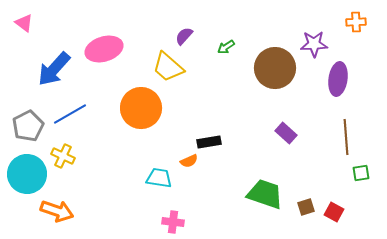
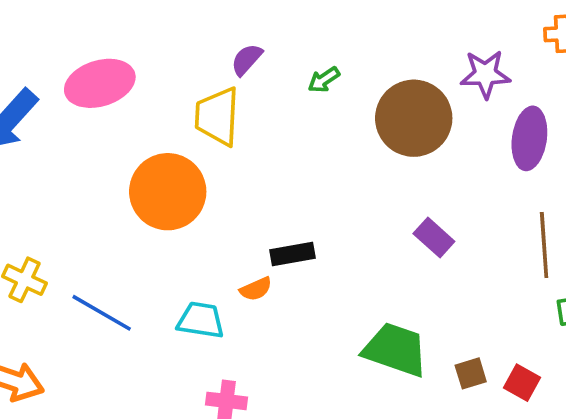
yellow trapezoid: (168, 67) -> (217, 116), turned 52
blue line: (70, 114) -> (102, 313), moved, turned 60

